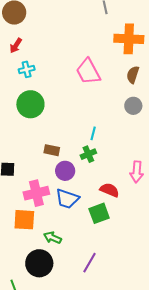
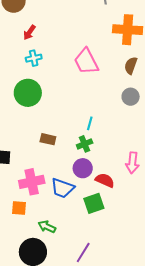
red arrow: (16, 46) -> (29, 32), moved
cyan cross: (27, 69) -> (34, 58), moved
purple circle: (65, 171) -> (83, 168), moved
orange square: (24, 220) -> (19, 208), size x0.7

